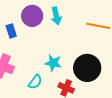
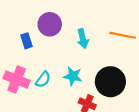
cyan arrow: (56, 16) -> (83, 39), moved
cyan semicircle: (35, 82) -> (43, 79), moved

